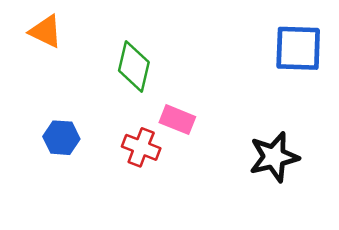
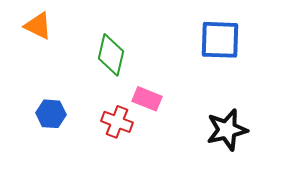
blue square: (298, 48) -> (220, 40), moved

